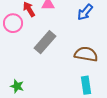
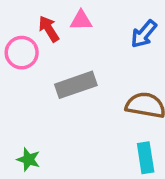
gray rectangle: (45, 42) -> (76, 85), turned 30

